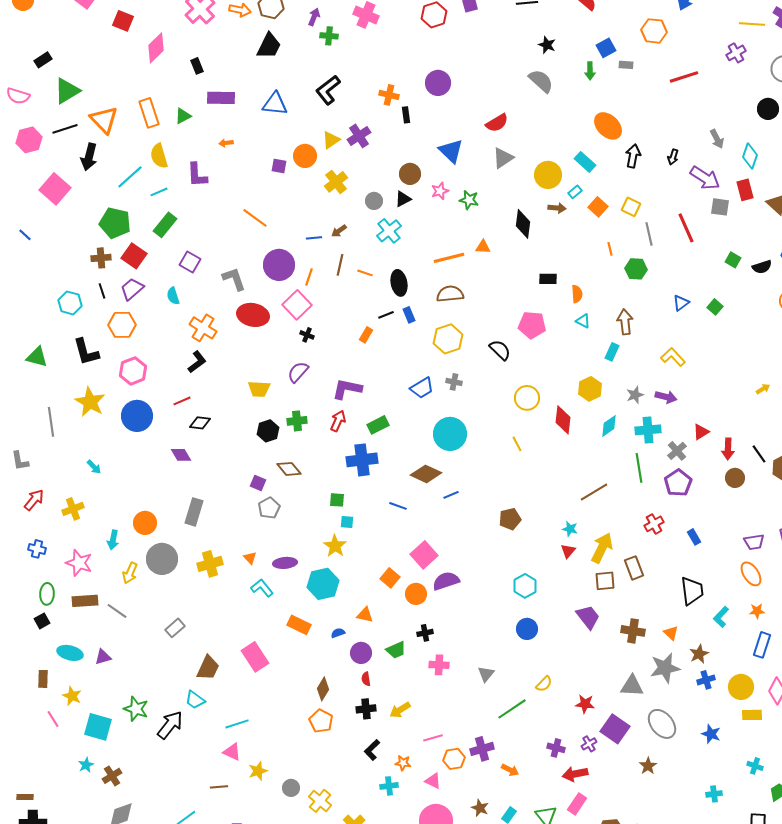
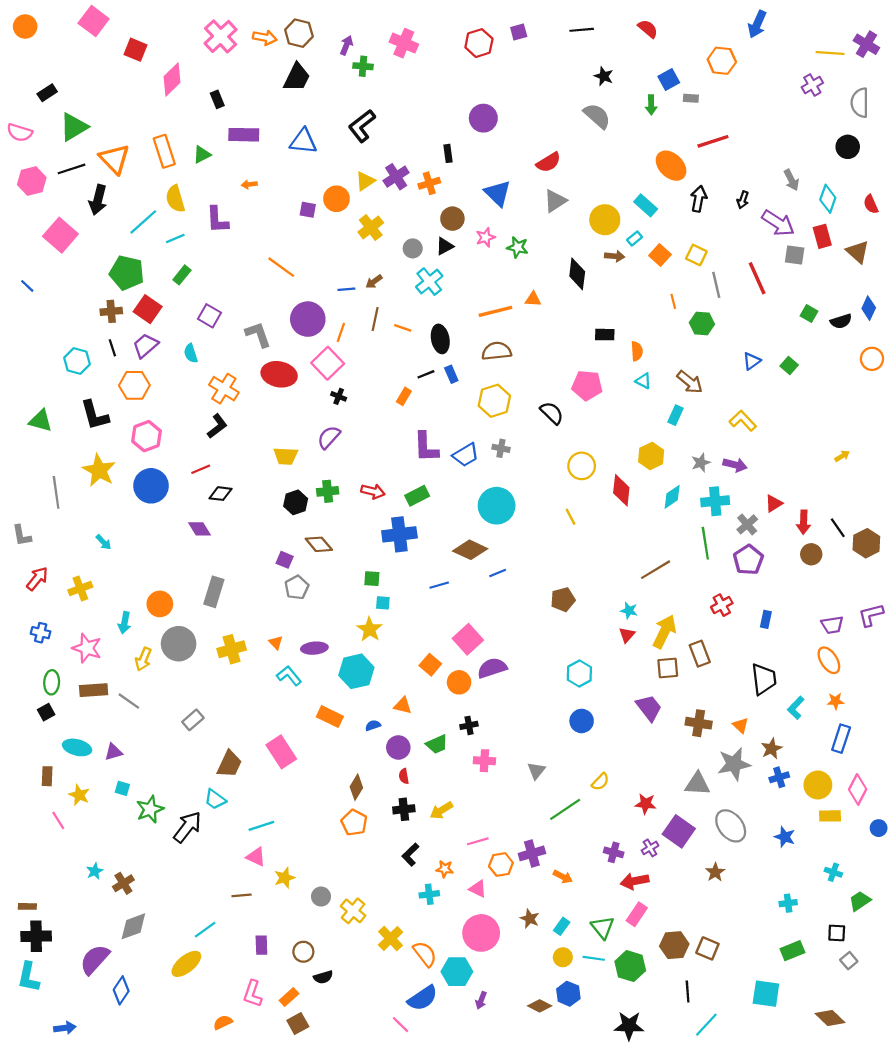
red line: (684, 77) -> (713, 141), moved
orange cross: (389, 95) -> (429, 183), moved, turned -30
green rectangle: (165, 225) -> (182, 275), size x0.7
brown arrow: (625, 322) -> (690, 382), turned 135
purple L-shape: (347, 389) -> (426, 447), moved, turned -104
red arrow: (338, 421) -> (373, 491), turned 80
blue line: (398, 506) -> (439, 585), turned -36
blue rectangle: (694, 537) -> (766, 619), turned 42
green star: (136, 709) -> (150, 809), turned 30
cyan square: (98, 727) -> (122, 788), moved, size x0.5

